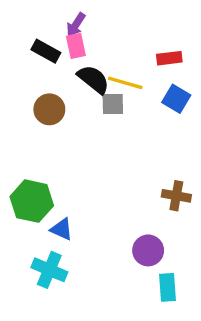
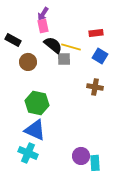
black rectangle: (46, 51) -> (13, 40), moved
brown cross: (176, 196) -> (95, 87), moved
green hexagon: (32, 201) -> (37, 103), moved
blue triangle: (62, 229) -> (35, 130), size x1.6
purple circle: (148, 250) -> (81, 156), moved

